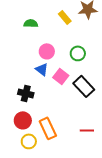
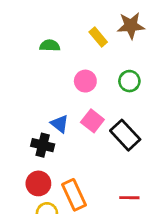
pink circle: (47, 51) -> (85, 81), moved
green circle: (78, 53) -> (129, 81), moved
blue triangle: (42, 69) -> (60, 124), moved

